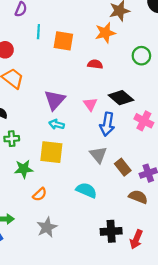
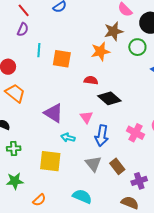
green circle: (141, 56) -> (137, 47), moved
black diamond: (121, 98) -> (109, 98), moved
purple triangle: (55, 100) -> (54, 113), turned -40
cyan arrow: (57, 124) -> (68, 138), moved
brown rectangle: (123, 167) -> (117, 166), moved
green star: (24, 169) -> (15, 181), moved

